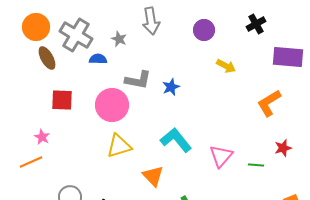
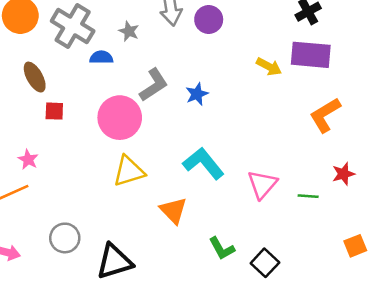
purple circle: (204, 30) -> (209, 19), moved
purple rectangle: (288, 57) -> (311, 55), moved
brown ellipse: (47, 58) -> (35, 77), moved
gray L-shape: (138, 80) -> (154, 85), turned -44
red square: (62, 100) -> (54, 111), size x0.7

